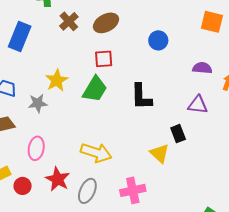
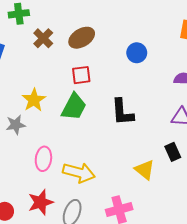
black rectangle: (178, 134) -> (173, 152), moved
pink ellipse: (36, 148) -> (43, 159), moved
red star: (58, 179) -> (41, 202), turned 30

